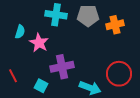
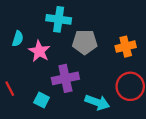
gray pentagon: (88, 16) -> (85, 42), moved
orange cross: (115, 25) -> (126, 47), moved

